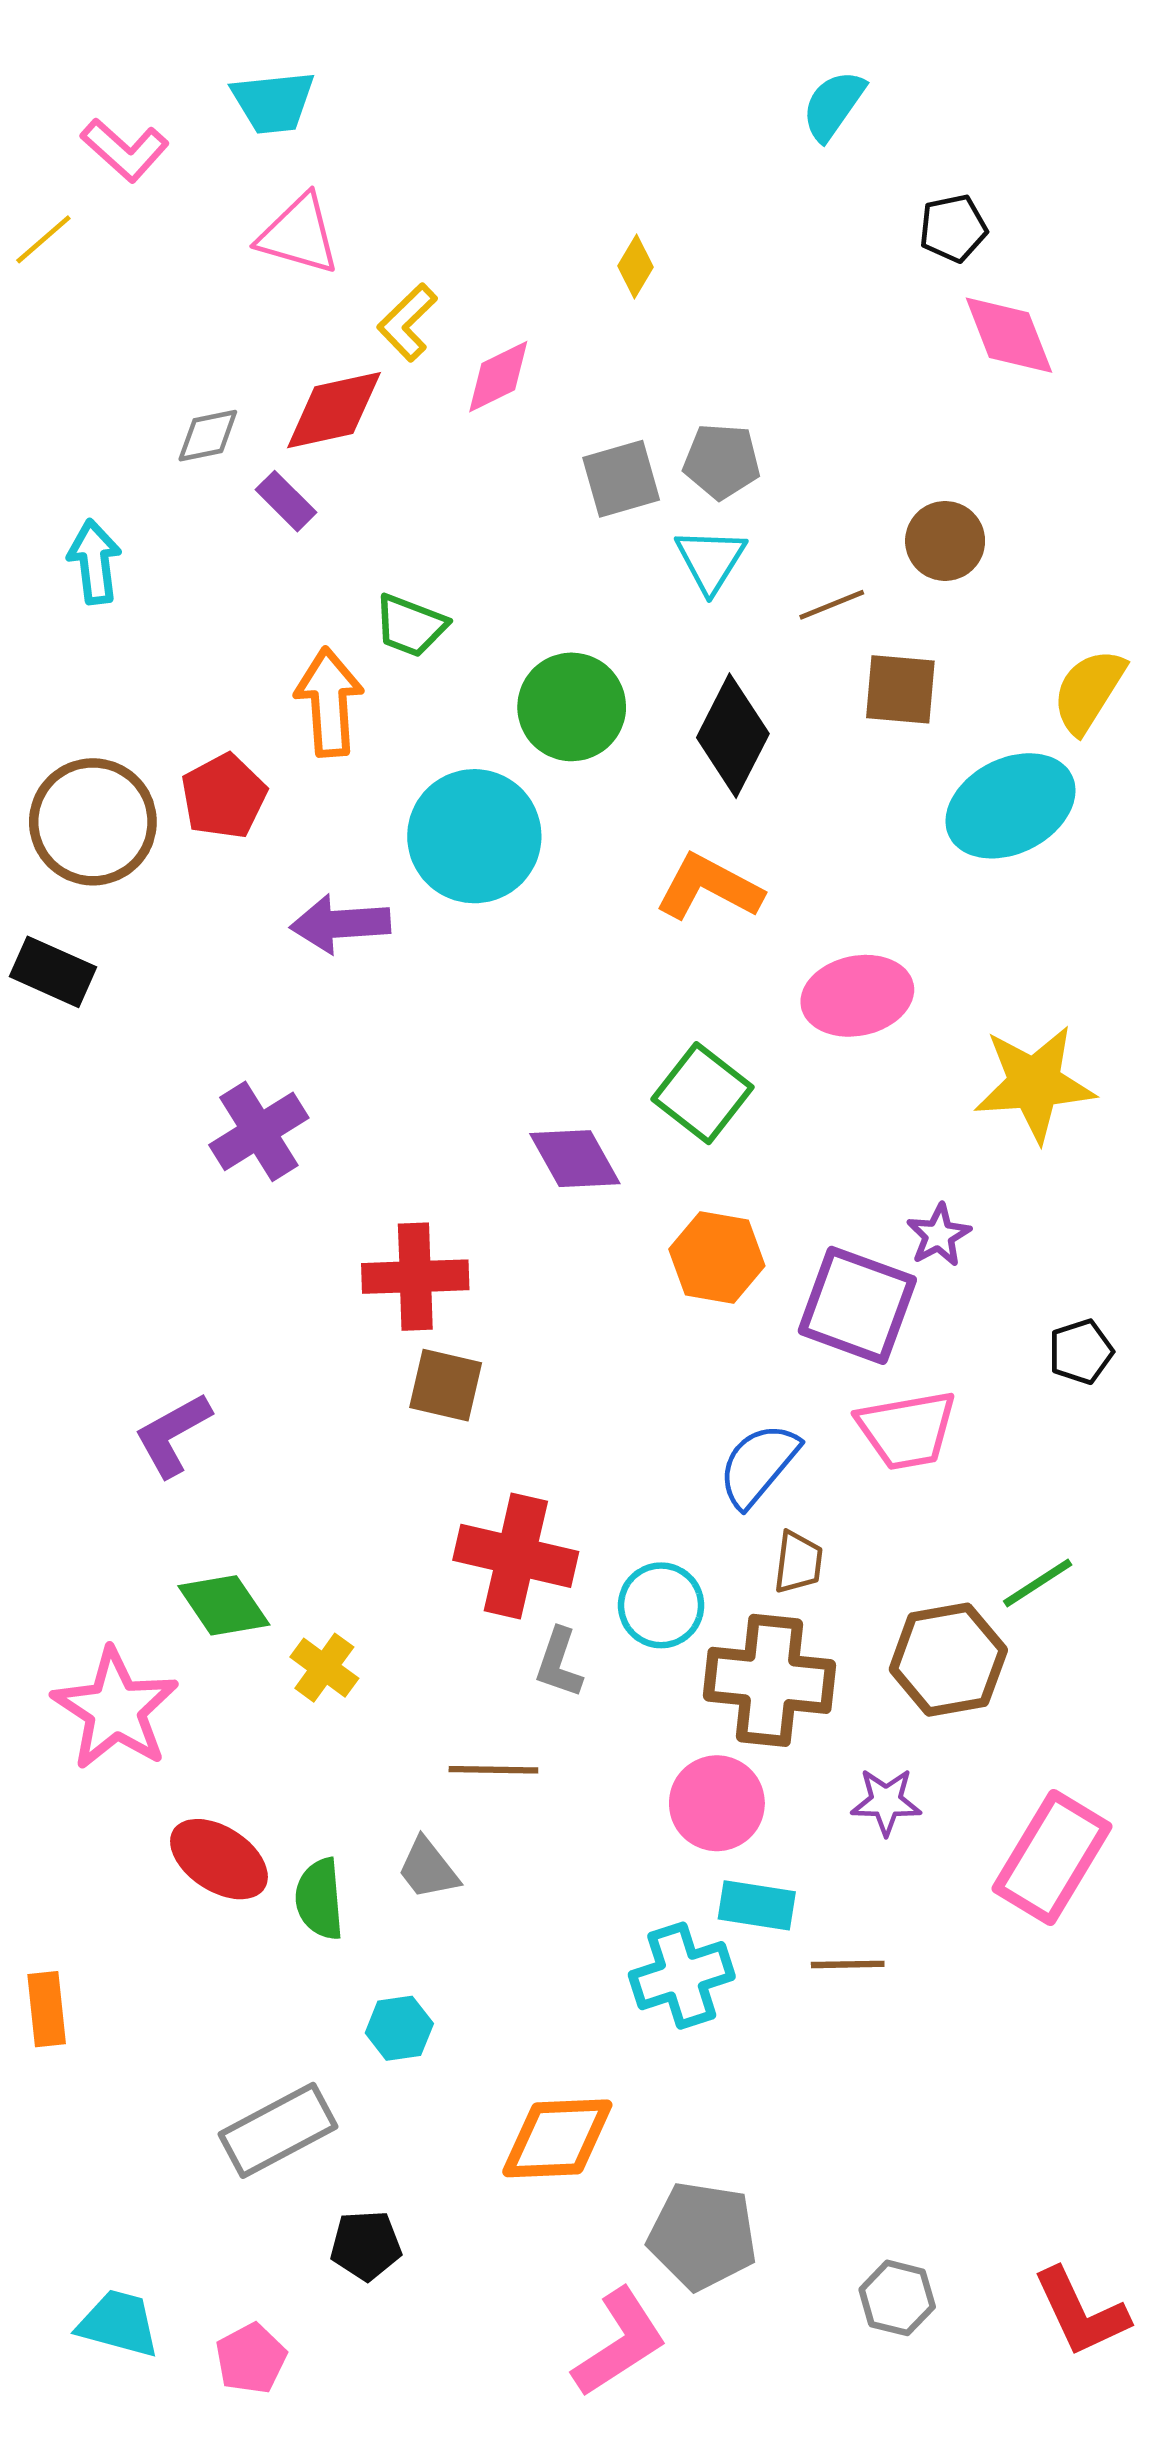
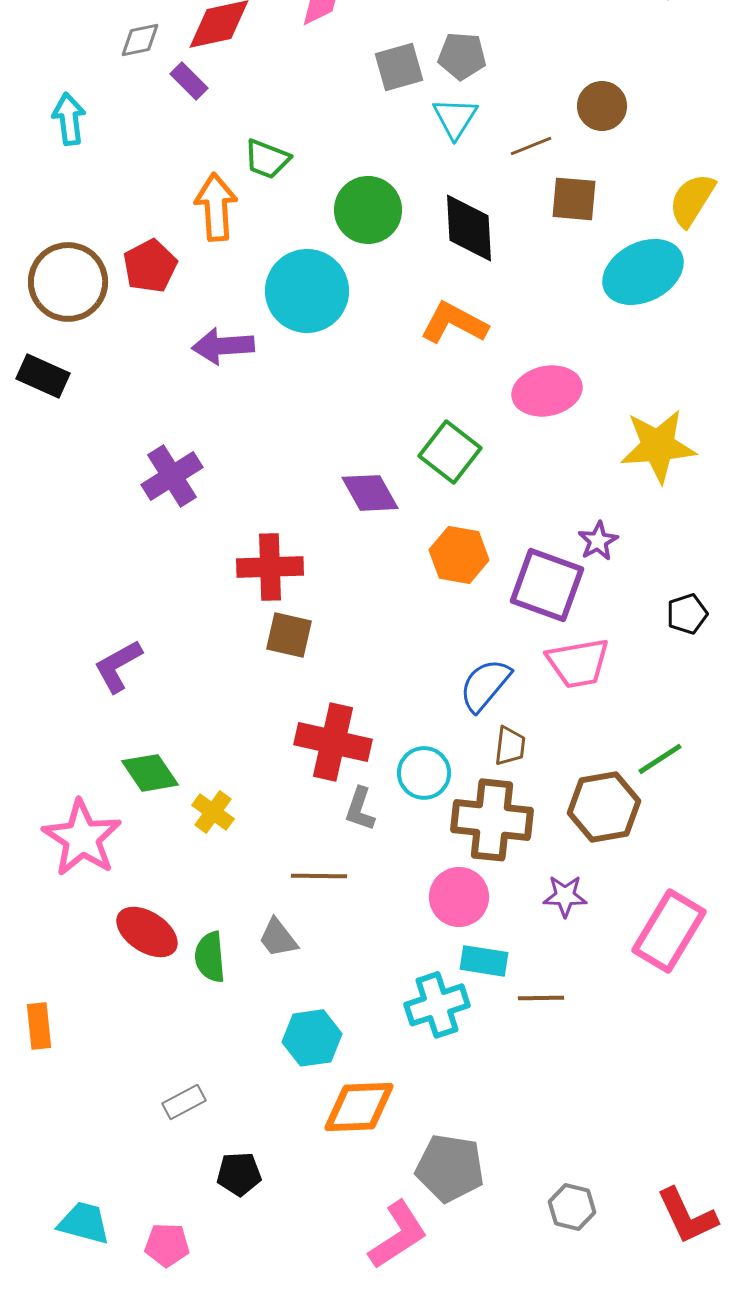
black diamond: (733, 736) -> (469, 228), turned -30
cyan hexagon: (399, 2028) -> (312, 1038), moved, size x1.4
gray rectangle: (278, 2130) -> (184, 1102), size x0.6
pink pentagon: (251, 2359) -> (167, 1245), turned 30

